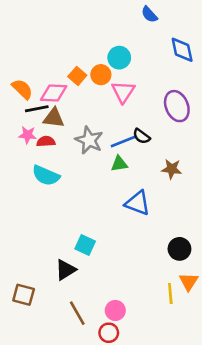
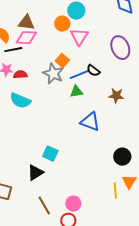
orange square: (77, 76) -> (62, 61), moved
brown triangle: (54, 118) -> (26, 23), moved

